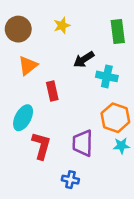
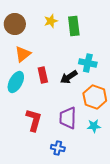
green rectangle: (118, 32) -> (74, 26), moved
black arrow: (84, 59) -> (69, 77), moved
cyan ellipse: (23, 118) -> (16, 82), moved
cyan star: (121, 146) -> (94, 126), moved

